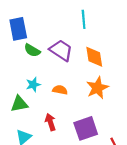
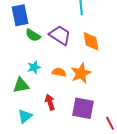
orange star: (97, 88) -> (81, 73), moved
purple square: (86, 128) -> (83, 108), turned 30

